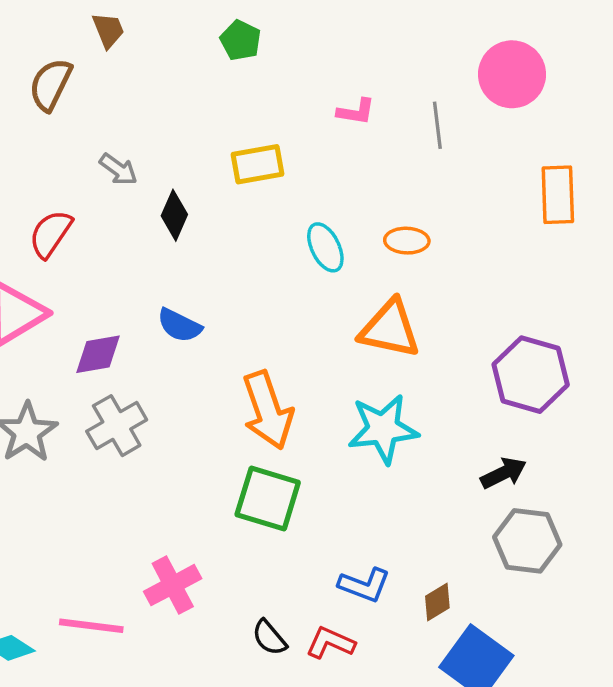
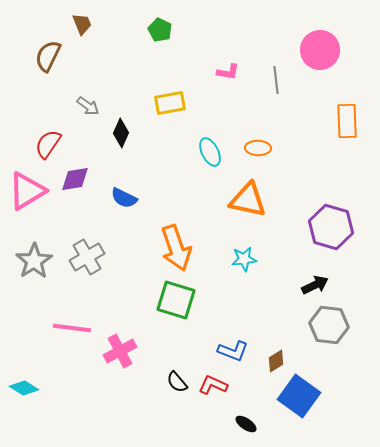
purple diamond: (98, 354) -> (75, 179), moved
cyan star: (383, 429) -> (244, 259), size x0.6
pink line: (91, 626) -> (72, 328), moved

